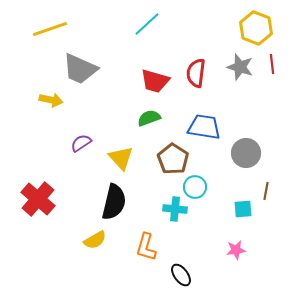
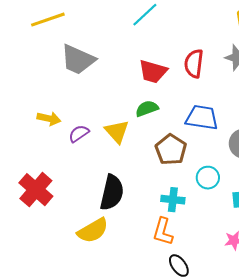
yellow arrow: (51, 100) -> (49, 119), moved
yellow triangle: (121, 158) -> (117, 132), moved
cyan circle: (195, 187) -> (208, 178), moved
yellow semicircle: (95, 240) -> (93, 231), size x1.4
orange L-shape: (146, 247) -> (163, 232), moved

